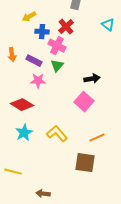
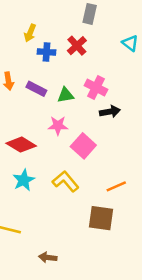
yellow arrow: (29, 17) -> (30, 33), turned -40
pink cross: (57, 46) -> (96, 88), moved
green triangle: (57, 66) -> (66, 95), turned 40
pink star: (38, 81) -> (58, 126), moved
pink square: (84, 102) -> (83, 146), moved

